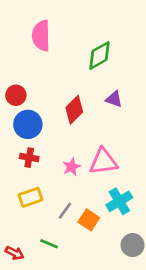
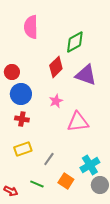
purple triangle: (114, 99) -> (86, 75), size x1.6
red diamond: (74, 110) -> (56, 67), moved
pink star: (72, 167) -> (56, 101), moved
cyan cross: (119, 201) -> (90, 165), moved
orange square: (89, 220) -> (66, 181), moved

